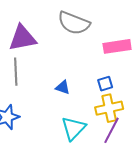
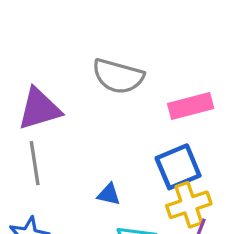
blue square: (105, 84) -> (178, 167), size x1.8
blue triangle: (63, 87) -> (109, 194), moved

